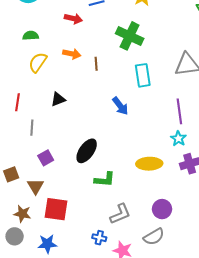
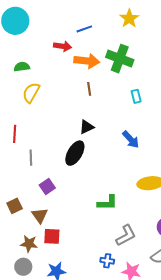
orange arrow: (72, 54) -> (87, 61), moved, size x1.4
cyan rectangle: (143, 75) -> (136, 96), size x0.6
black triangle: (58, 99) -> (87, 127), moved
blue arrow: (120, 106) -> (131, 139), moved
black ellipse: (87, 151) -> (75, 153), moved
red square: (56, 209) -> (52, 236), moved, size x0.7

